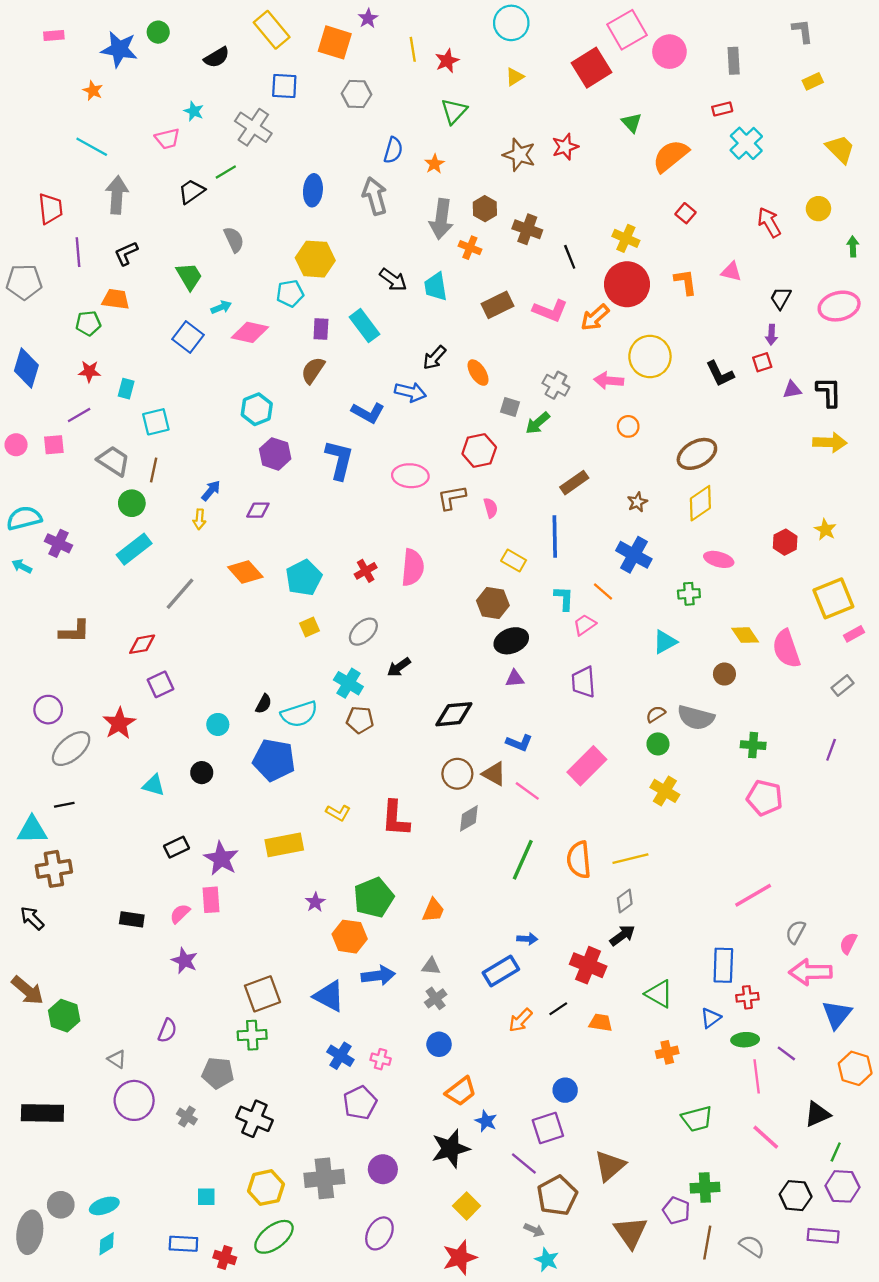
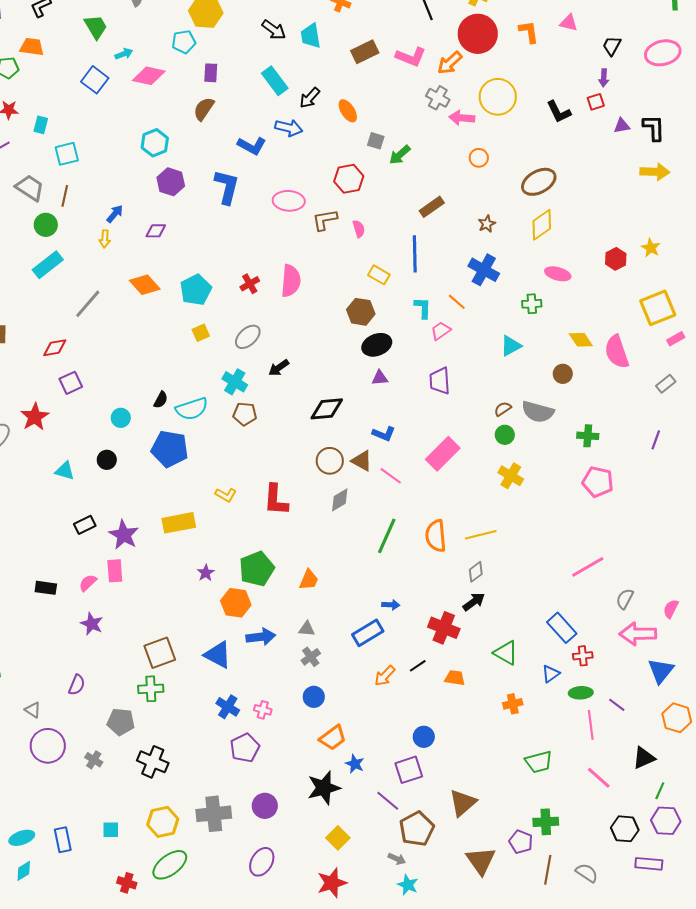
cyan rectangle: (365, 326) -> (275, 81), moved
gray cross: (556, 385) -> (438, 98), moved
blue rectangle: (723, 965) -> (562, 628), turned -44
blue rectangle: (183, 1244) -> (63, 840), moved, turned 75

